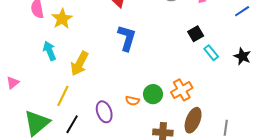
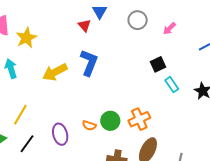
yellow arrow: (79, 64) -> (55, 72), moved, turned 30

